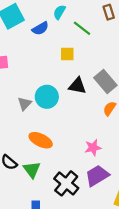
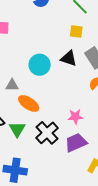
yellow square: (67, 54) -> (76, 32), moved
gray triangle: (25, 104) -> (12, 85), moved, turned 40
black cross: (66, 183) -> (47, 133), moved

